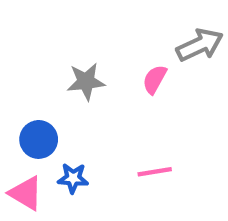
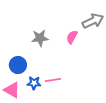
pink line: (155, 172) -> (53, 80), moved

